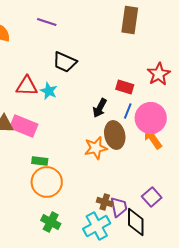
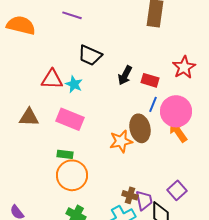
black arrow: (100, 108) -> (125, 75), moved
pink rectangle: (24, 126) -> (70, 119), moved

